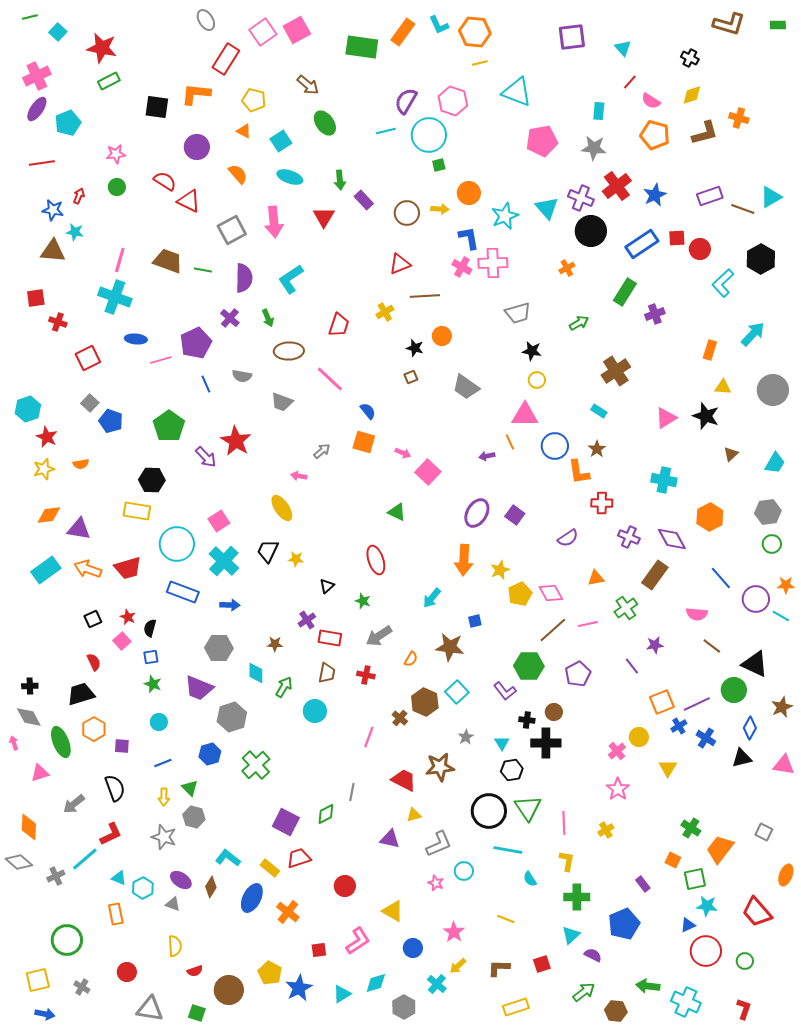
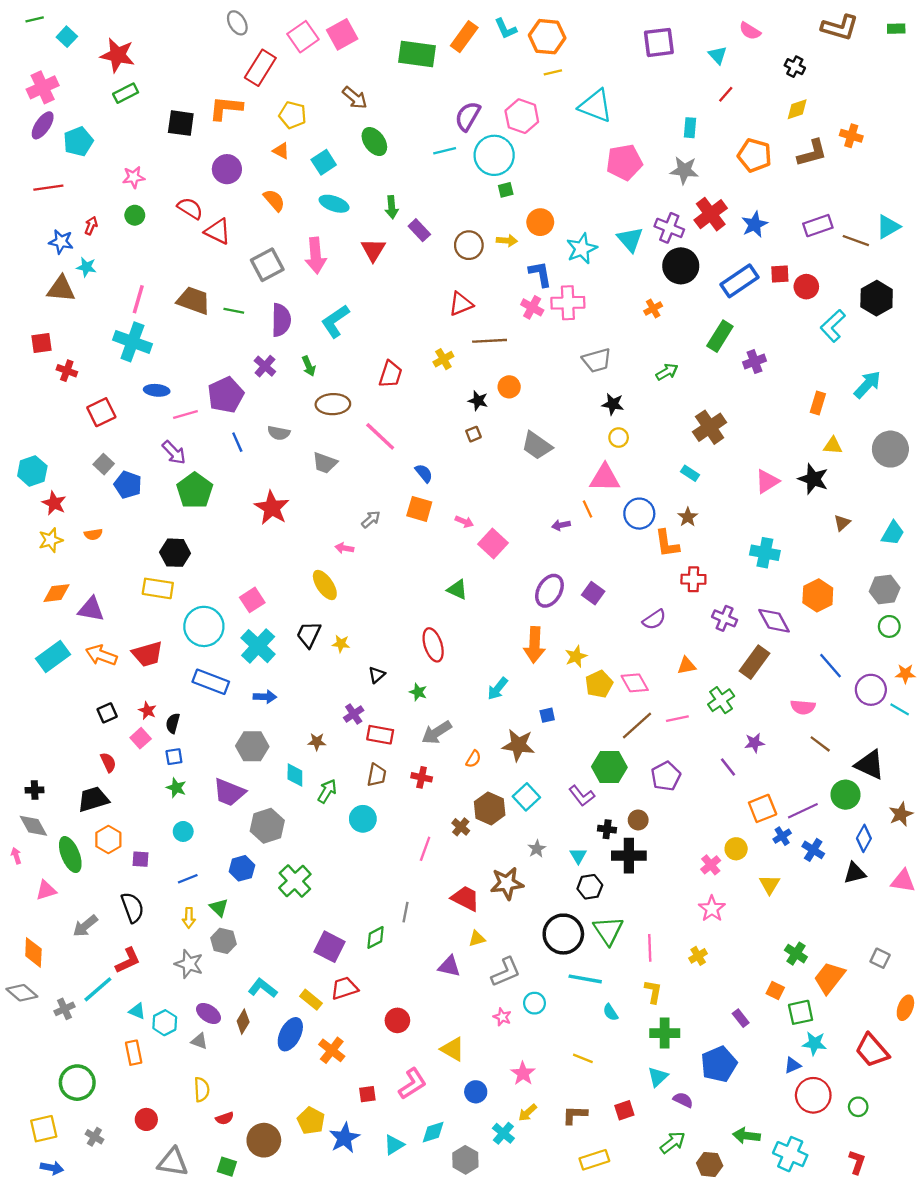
pink semicircle: (651, 101) -> (750, 31), moved
purple arrow: (206, 457) -> (174, 453), moved

